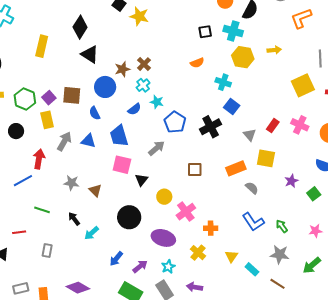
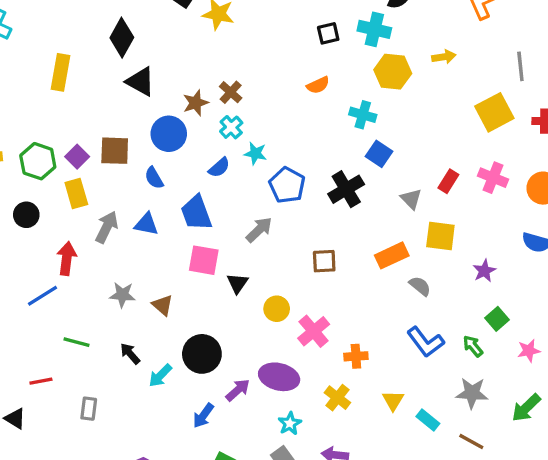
green square: (314, 194) -> (497, 319), moved
black circle: (129, 217) -> (202, 354), moved
purple arrow: (140, 266) -> (238, 390), moved

